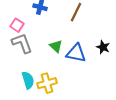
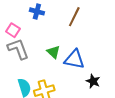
black star: (103, 47) -> (93, 81), moved

